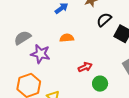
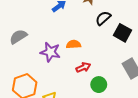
orange semicircle: (67, 38) -> (74, 44), moved
purple star: (40, 54) -> (50, 52), moved

